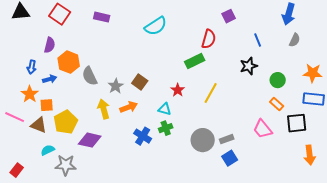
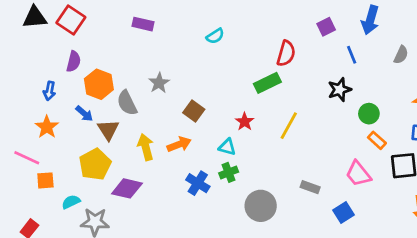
red square: (60, 14) -> (71, 20), moved
blue arrow: (289, 14) -> (370, 20), moved
purple square: (229, 16) -> (326, 27), moved
cyan semicircle: (156, 26) -> (215, 36), size x0.6
blue arrow: (50, 79) -> (84, 114), moved, turned 56
green circle: (278, 80) -> (369, 114), moved
gray star: (116, 86) -> (159, 83), moved
orange square: (47, 105) -> (45, 180), moved
brown triangle: (39, 125) -> (108, 130), moved, turned 36
gray rectangle: (227, 139) -> (310, 187), turned 40
gray circle: (203, 140) -> (261, 206), moved
blue square: (230, 158) -> (344, 213), moved

